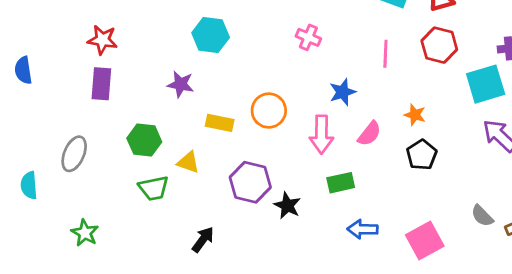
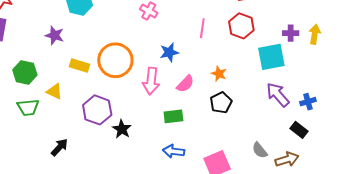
orange circle: (269, 111) -> (115, 60), size x1.4
green rectangle: (341, 183) -> (173, 116), moved

